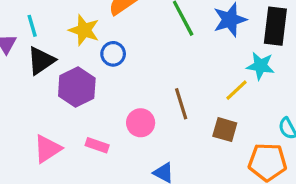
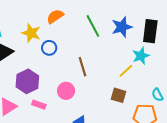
cyan star: (261, 66) -> (141, 56), turned -30
purple hexagon: (77, 87) -> (27, 81), moved
brown line: (181, 104) -> (82, 67), moved

